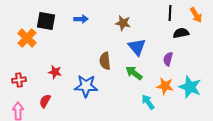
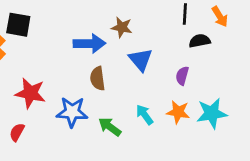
blue arrow: (81, 19) -> (89, 43), moved, size x1.6
red star: (55, 72) -> (30, 93), size x1.6
green arrow: (134, 73) -> (110, 127), moved
cyan star: (190, 87) -> (212, 113), turned -30
cyan arrow: (148, 102) -> (145, 115), moved

